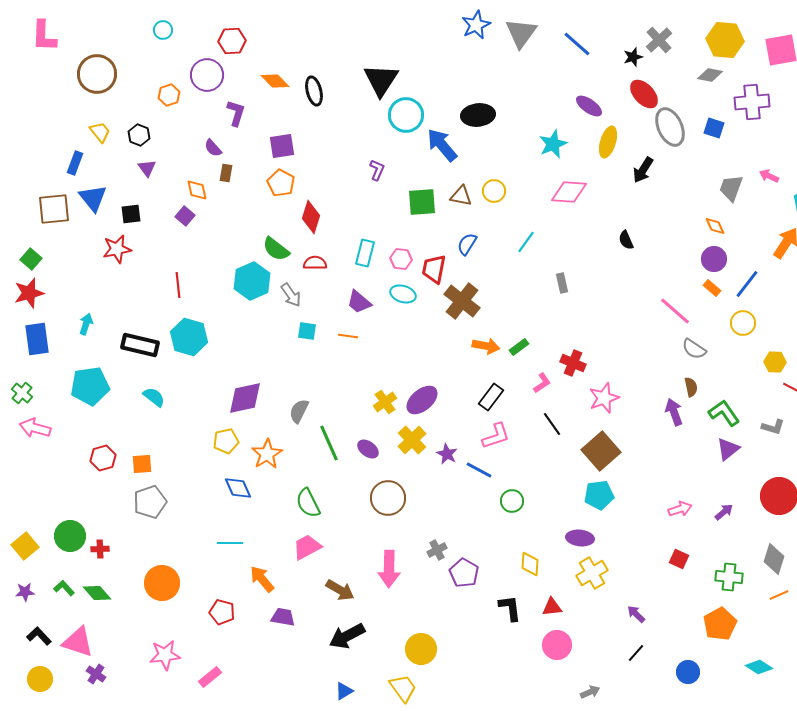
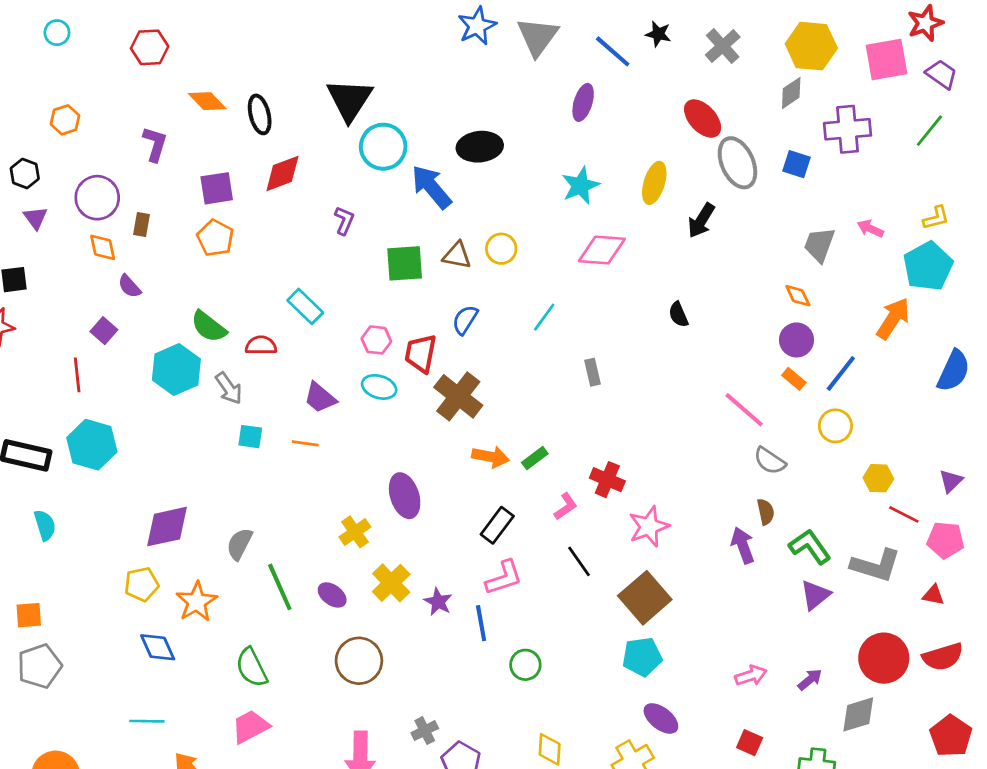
black star: (633, 57) -> (658, 34), moved, turned 30
purple circle: (207, 75) -> (97, 198), moved
gray diamond: (710, 75) -> (791, 93), turned -45
purple ellipse: (589, 106) -> (583, 102), moved, turned 72
purple semicircle: (213, 148) -> (129, 286), moved
purple square: (185, 216) -> (104, 331), moved
red diamond: (311, 217) -> (282, 174), moved, turned 52
cyan rectangle: (365, 253) -> (305, 306), moved, turned -60
cyan semicircle: (154, 397) -> (45, 525), turned 35
purple ellipse: (422, 400) -> (405, 496), moved, turned -68
gray L-shape: (773, 427) -> (876, 565), size x1.6
blue line: (479, 470) -> (481, 623), turned 52
purple ellipse: (580, 538) -> (661, 718), moved, turned 32
gray diamond: (774, 559) -> (858, 714), moved, turned 56

